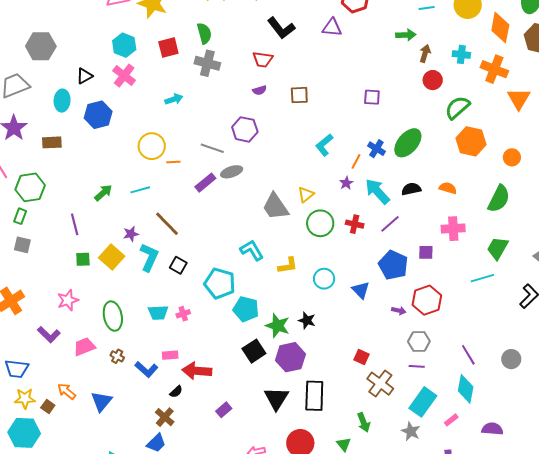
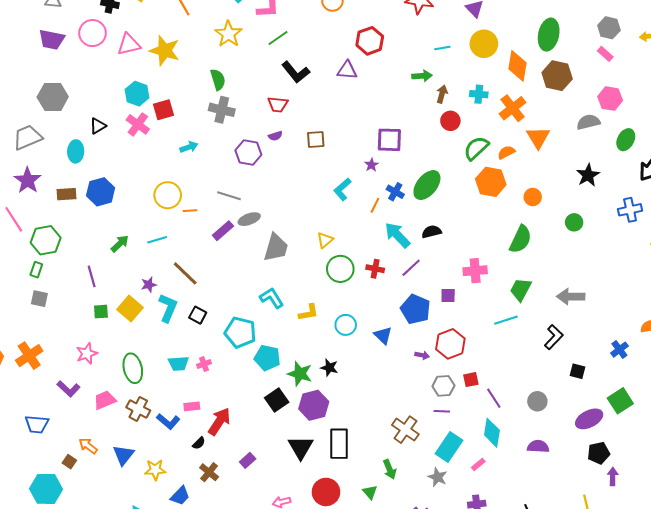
red square: (168, 48) -> (163, 110), moved
orange cross: (494, 69) -> (513, 108), turned 32
purple square: (372, 97) -> (389, 140), size x1.5
blue hexagon: (98, 115) -> (101, 192), moved
purple hexagon: (245, 129) -> (248, 152), moved
purple star: (346, 183) -> (371, 165), moved
orange semicircle: (448, 188) -> (506, 152), moved, turned -42
gray trapezoid: (275, 207) -> (276, 247), moved, turned -128
brown cross: (117, 356) -> (138, 409), size x1.6
red square: (361, 357) -> (471, 380), moved, turned -35
red arrow: (197, 371) -> (219, 422), turned 120
yellow star: (25, 399) -> (155, 470), moved
brown cross: (165, 417) -> (209, 472), moved
purple semicircle: (492, 429) -> (538, 446), moved

